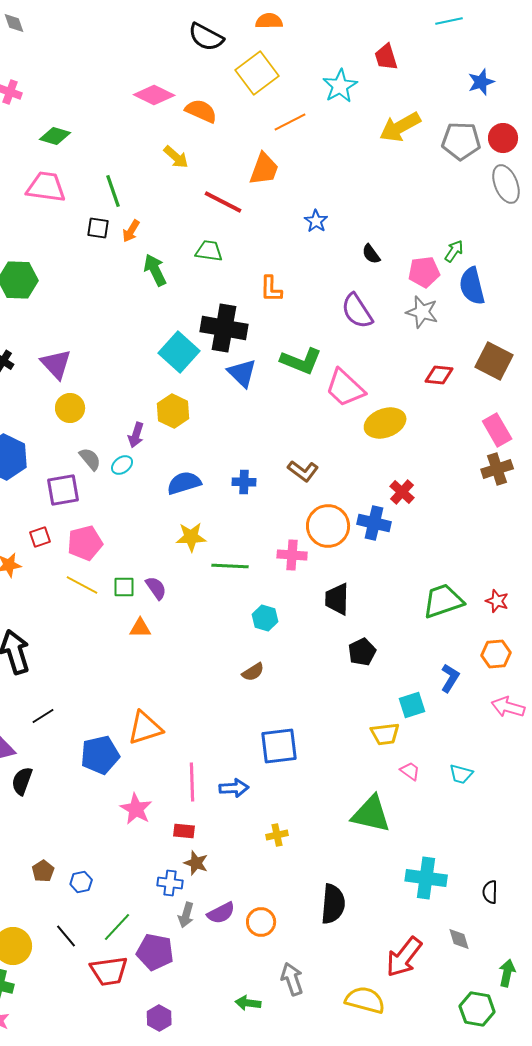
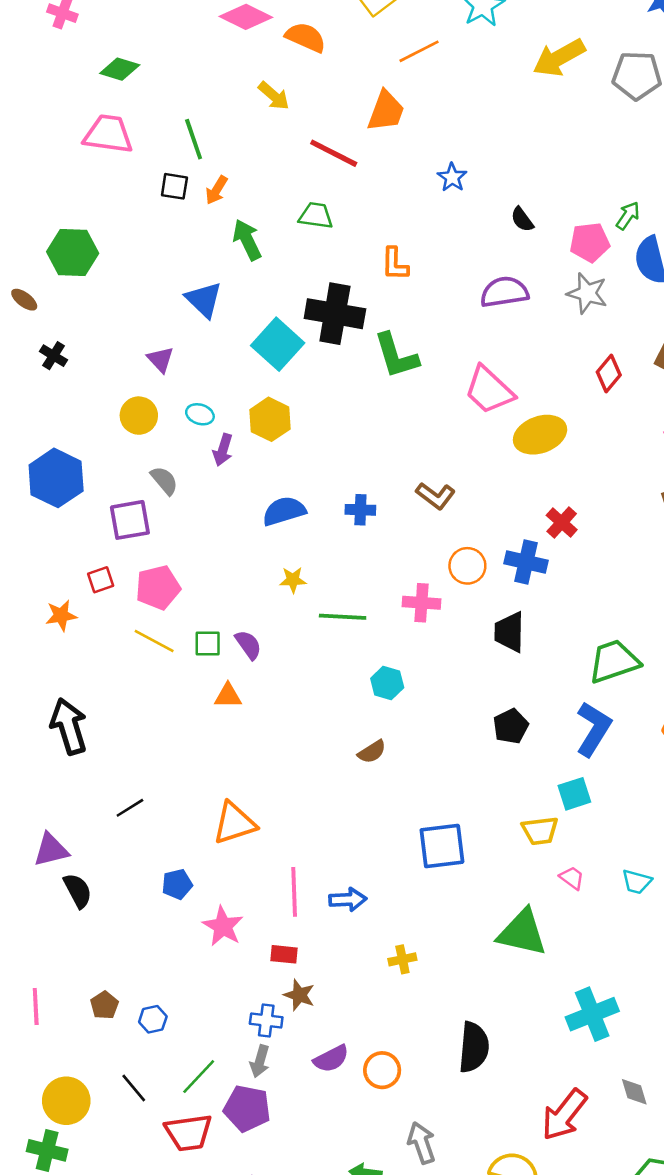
purple semicircle: (357, 311) -> (504, 292), turned 114
green L-shape: (301, 361) -> (396, 356), moved, turned 51
purple triangle: (56, 364) -> (160, 360), moved, size x0.7
blue triangle: (242, 373) -> (204, 300), moved
red diamond: (439, 375) -> (609, 374), turned -56
cyan ellipse: (122, 465) -> (200, 414), moved, turned 55
orange circle: (328, 526) -> (467, 566), size x0.7
yellow star: (191, 537) -> (293, 580), size x0.7
black trapezoid: (337, 599) -> (509, 632), moved
blue L-shape: (450, 678) -> (593, 729), moved, size x1.5
black line: (43, 716) -> (130, 808), moved
blue square: (279, 746) -> (442, 846), moved
blue pentagon: (100, 755) -> (177, 884), moved, size x0.6
black semicircle: (22, 781) -> (78, 891), turned 132
cyan cross: (426, 878) -> (592, 1014), turned -30
gray arrow: (186, 915) -> (260, 1061), moved

